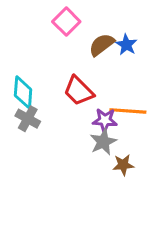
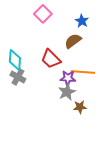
brown semicircle: (102, 45) -> (73, 41), moved
blue star: (126, 45) -> (82, 21), moved

